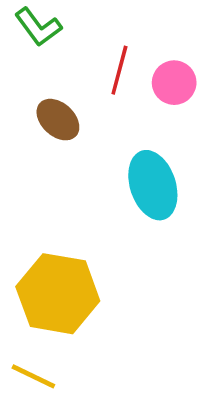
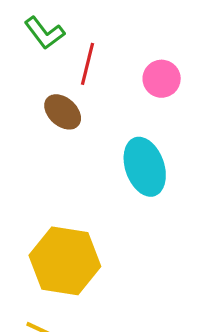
red line: (119, 70) -> (88, 64), moved

